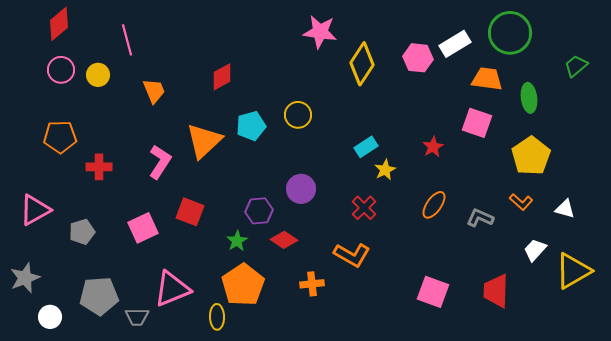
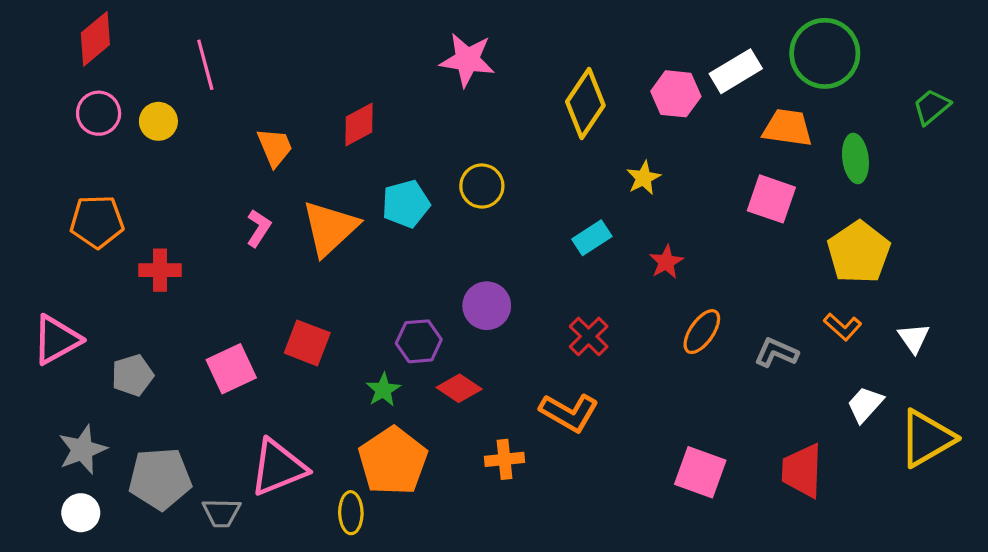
pink star: (320, 32) -> (467, 60), moved
orange trapezoid: (154, 91) -> (275, 147), moved
red star: (433, 147) -> (666, 262), moved
pink L-shape: (160, 162) -> (259, 228), moved, size x0.7
yellow star: (385, 170) -> (644, 178), moved
white triangle: (565, 209) -> (914, 338), turned 40
gray star: (25, 278) -> (82, 450), moved

